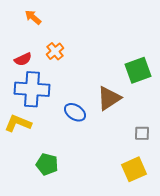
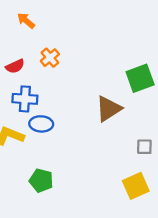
blue cross: (32, 89) -> (25, 99), size x0.7
blue ellipse: (75, 112) -> (41, 124), moved, turned -30

